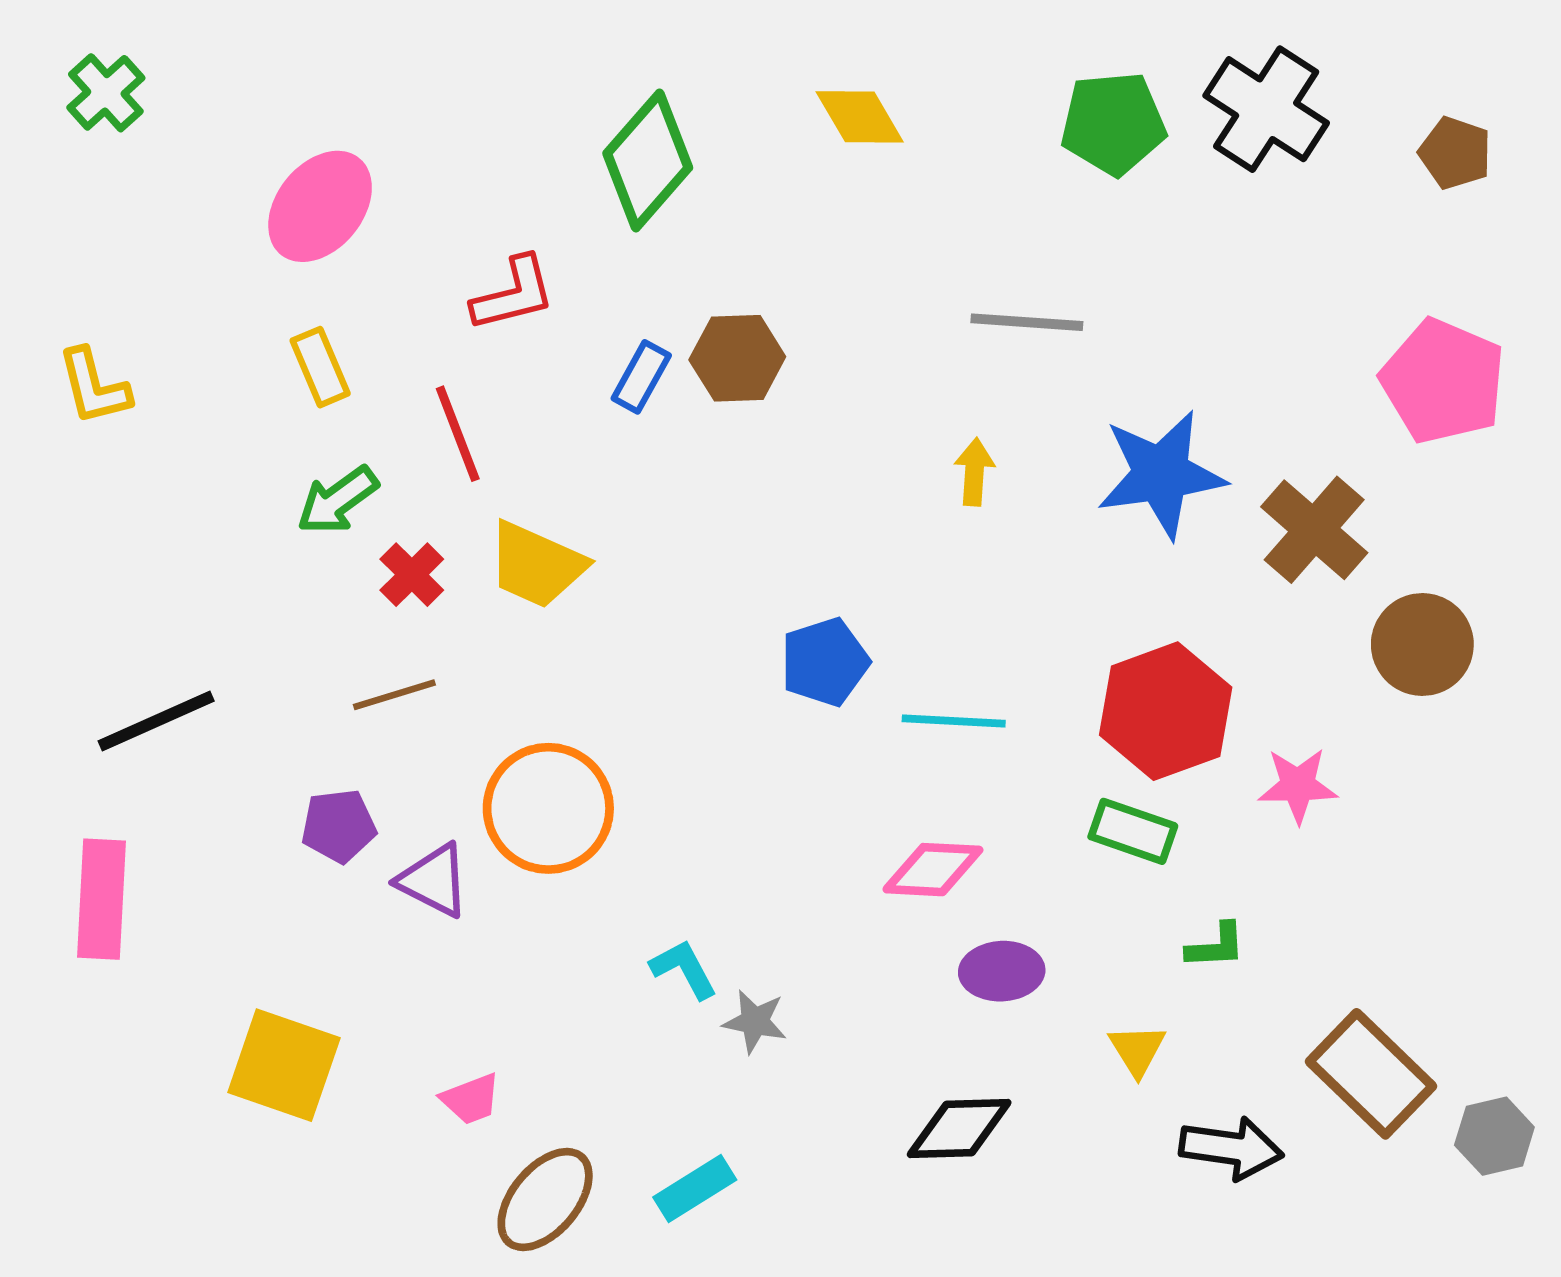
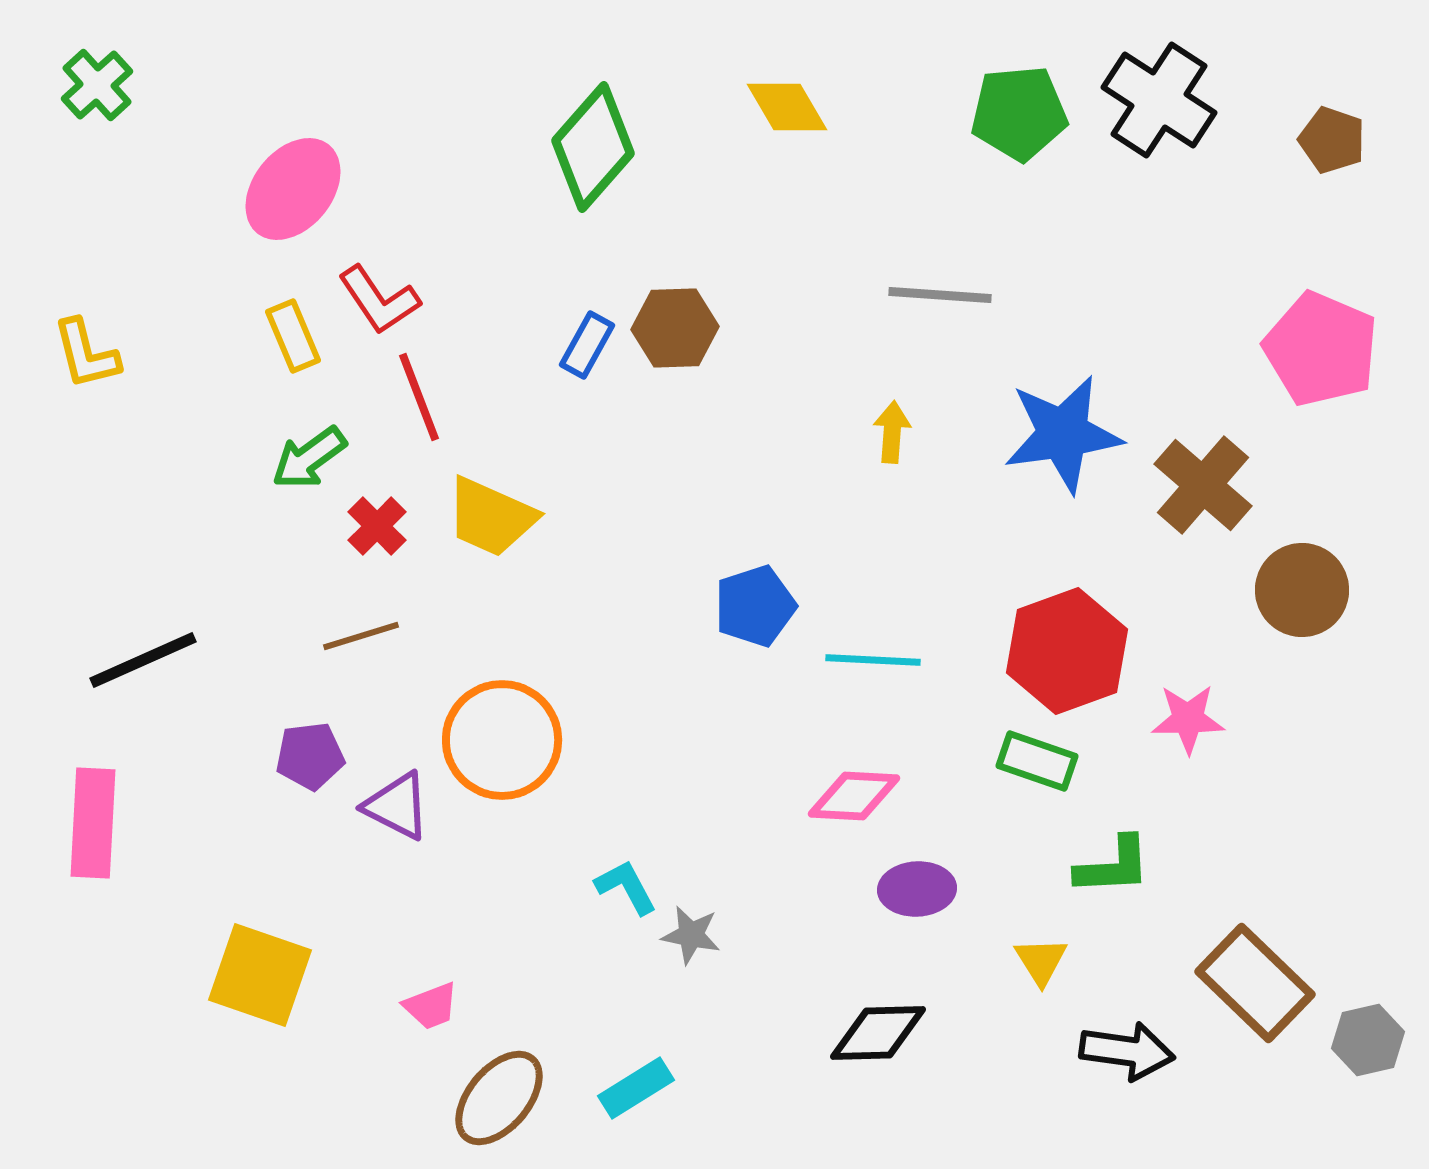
red L-shape: (513, 294) -> (379, 300), moved, turned 70
green L-shape: (1216, 946) -> (1113, 866), size x1.4

